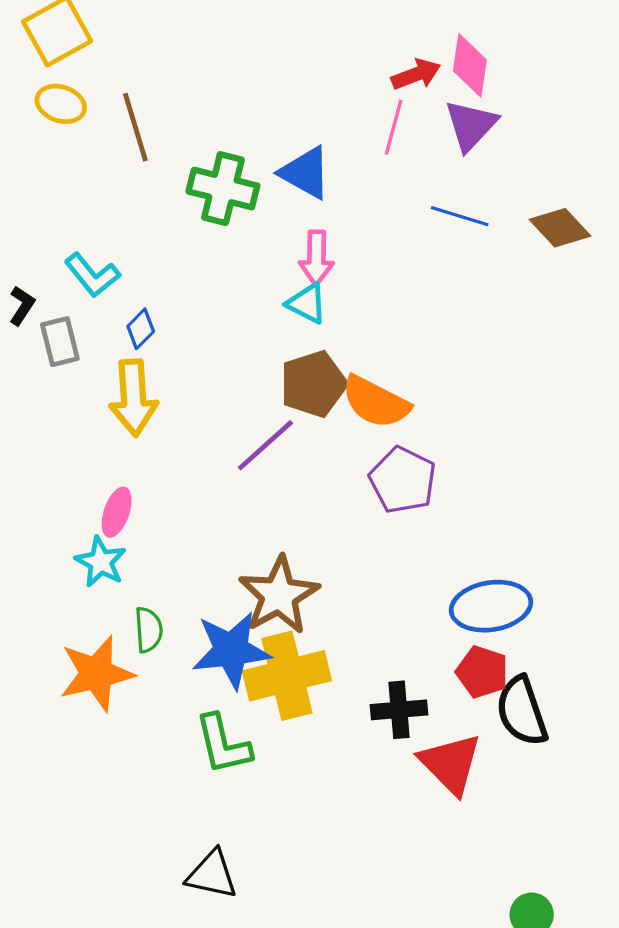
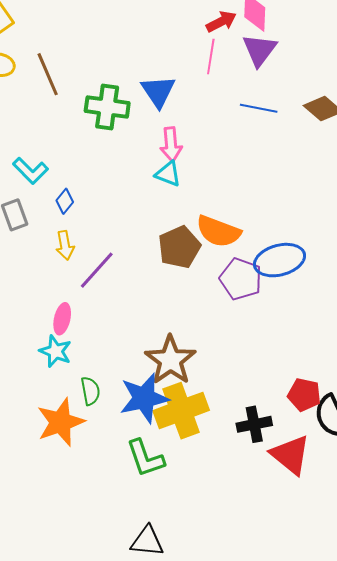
blue triangle: (305, 173) -> (158, 91), turned 33
brown pentagon: (313, 384) -> (179, 247), moved
yellow arrow: (133, 398) -> (65, 245), size x0.6
purple line: (265, 445) -> (97, 270), moved
blue ellipse: (491, 606) -> (280, 260), moved

